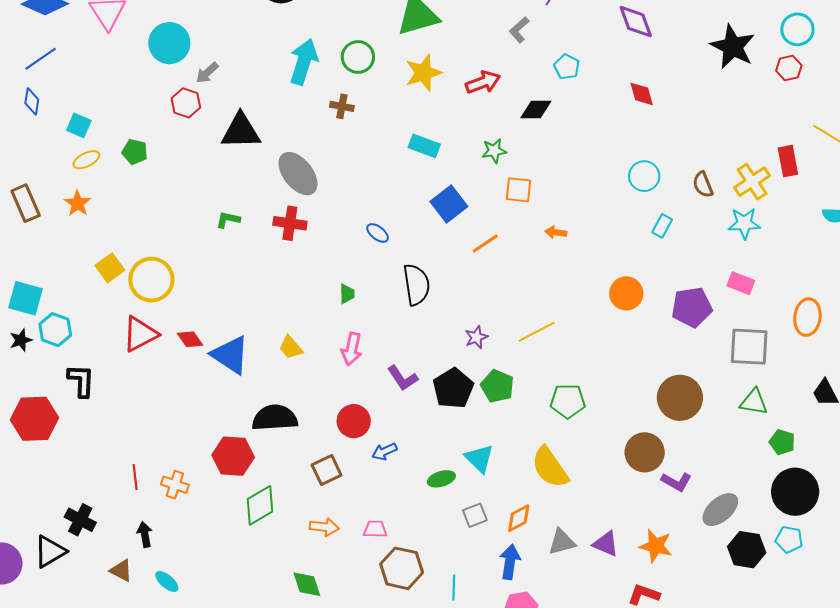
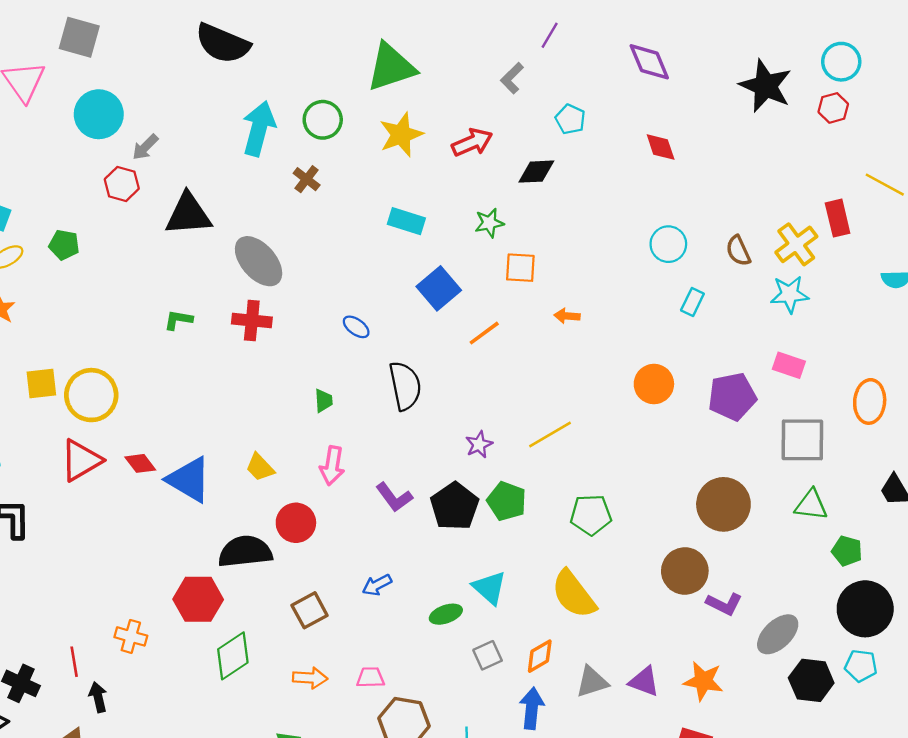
brown cross: (342, 106) -> (307, 179), turned 30
yellow square: (110, 268) -> (41, 384), turned 32
red circle: (354, 421) -> (296, 523), moved
red line: (135, 477) -> (74, 662), moved

